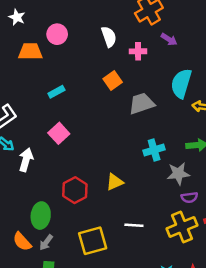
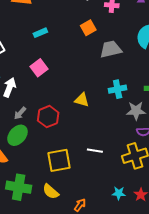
yellow triangle: (115, 182) -> (82, 100), moved, turned 35
green ellipse: (41, 216) -> (17, 135), turned 30
gray arrow: (46, 242) -> (20, 113), moved

